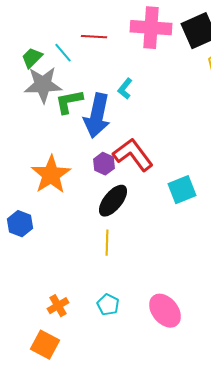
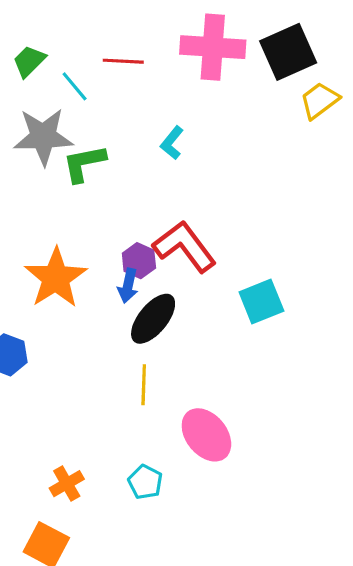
green trapezoid: (32, 58) -> (29, 61), moved
blue arrow: (97, 116) -> (128, 286), moved, size x0.5
pink ellipse: (165, 311) -> (206, 435), moved

